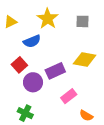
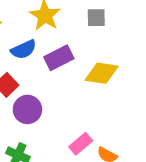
purple rectangle: (55, 71) -> (59, 58), moved
pink rectangle: (69, 96) -> (81, 144), moved

